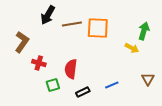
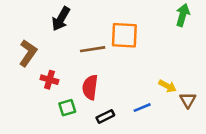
brown line: (72, 24) -> (93, 49), moved
green arrow: (144, 31) -> (183, 15), moved
yellow arrow: (132, 48) -> (167, 86), moved

